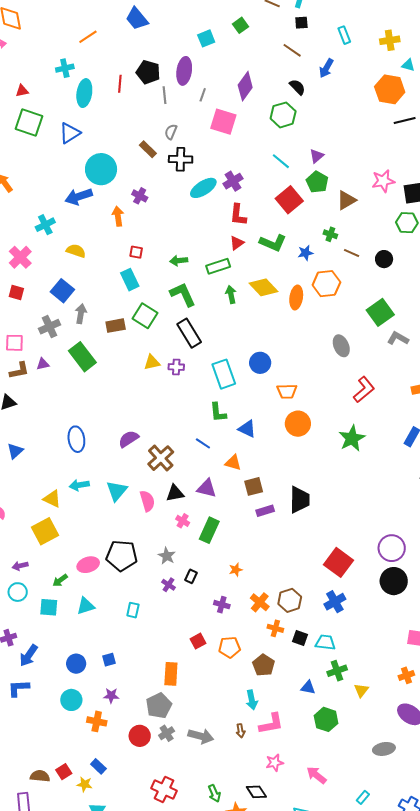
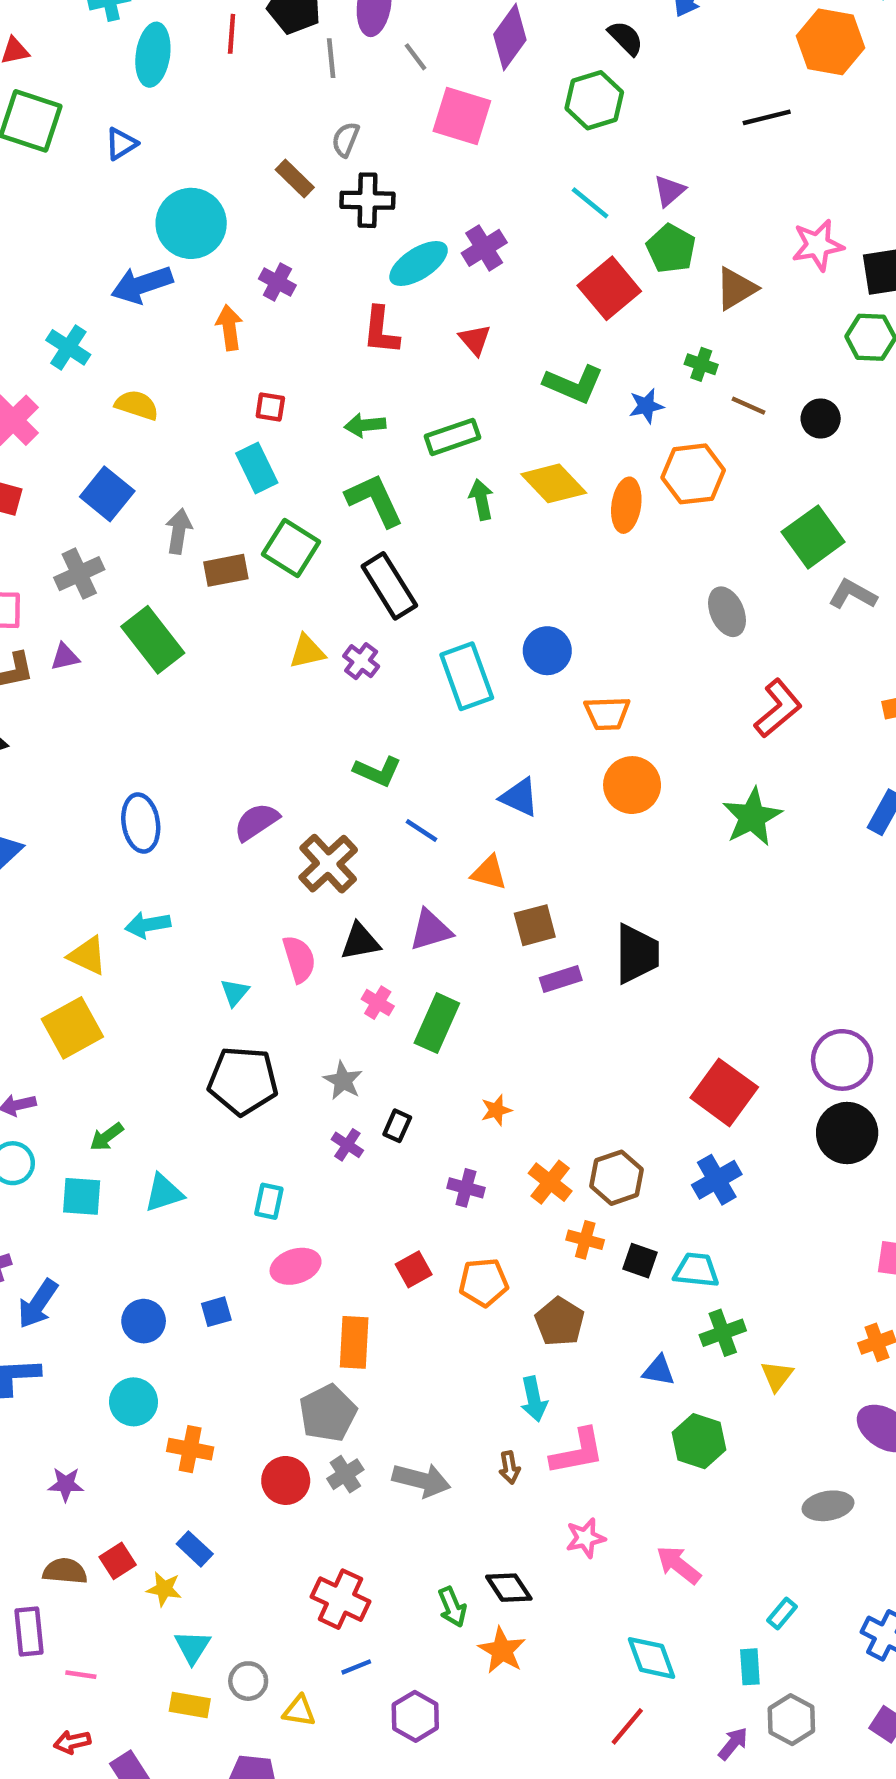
gray line: (203, 95) -> (416, 57), turned -56
black line: (405, 121) -> (767, 117), moved
blue triangle: (70, 133) -> (121, 144), size x0.7
red L-shape: (238, 215) -> (381, 331), moved
cyan cross: (45, 225) -> (68, 347), turned -30
red triangle: (237, 243) -> (475, 340), moved, turned -35
gray arrow: (81, 314) -> (179, 531), moved
purple cross: (176, 367) -> (361, 661), turned 35
green L-shape: (218, 412) -> (377, 771), moved, turned -60
purple triangle: (207, 488) -> (431, 930), turned -30
cyan triangle: (117, 491) -> (235, 992), moved, size x0.6
pink ellipse: (88, 565) -> (296, 1266), moved
purple star: (111, 696) -> (66, 1484), moved
black diamond: (256, 792) -> (509, 1588), moved

